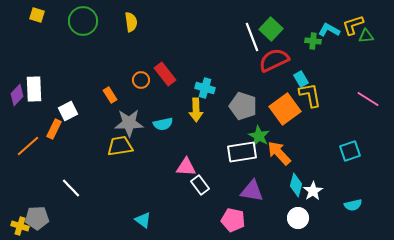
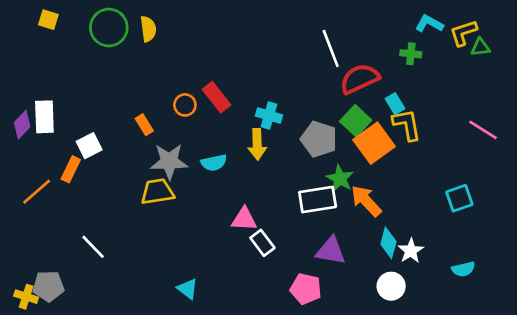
yellow semicircle: (131, 22) -> (148, 29), moved
green square: (271, 29) -> (356, 121), moved
cyan L-shape: (329, 30) -> (429, 24), moved

